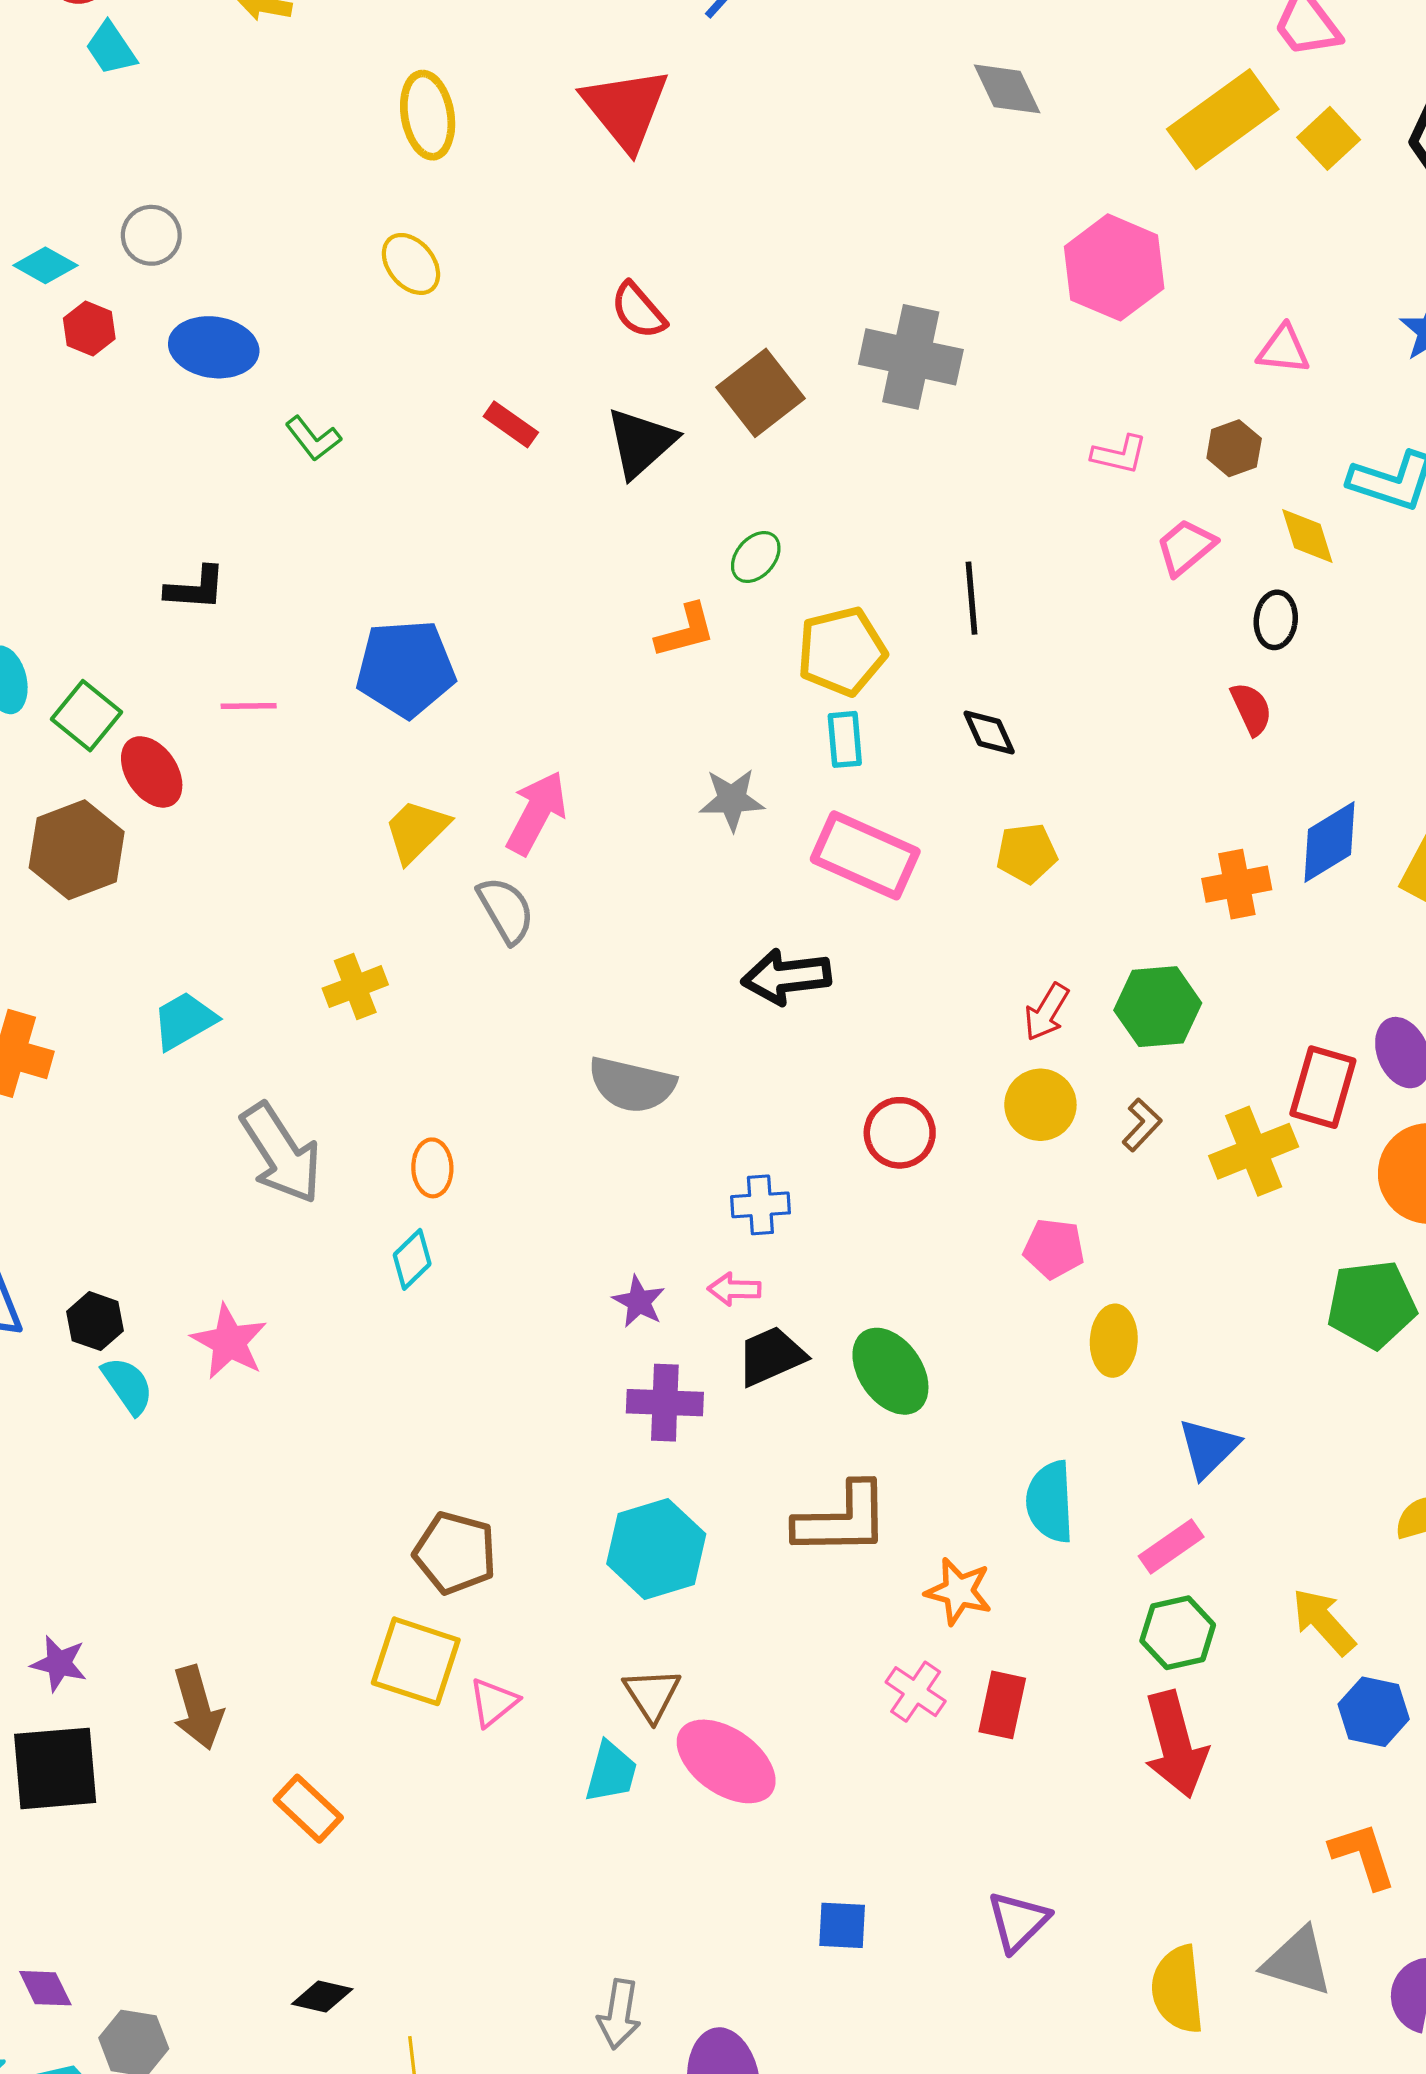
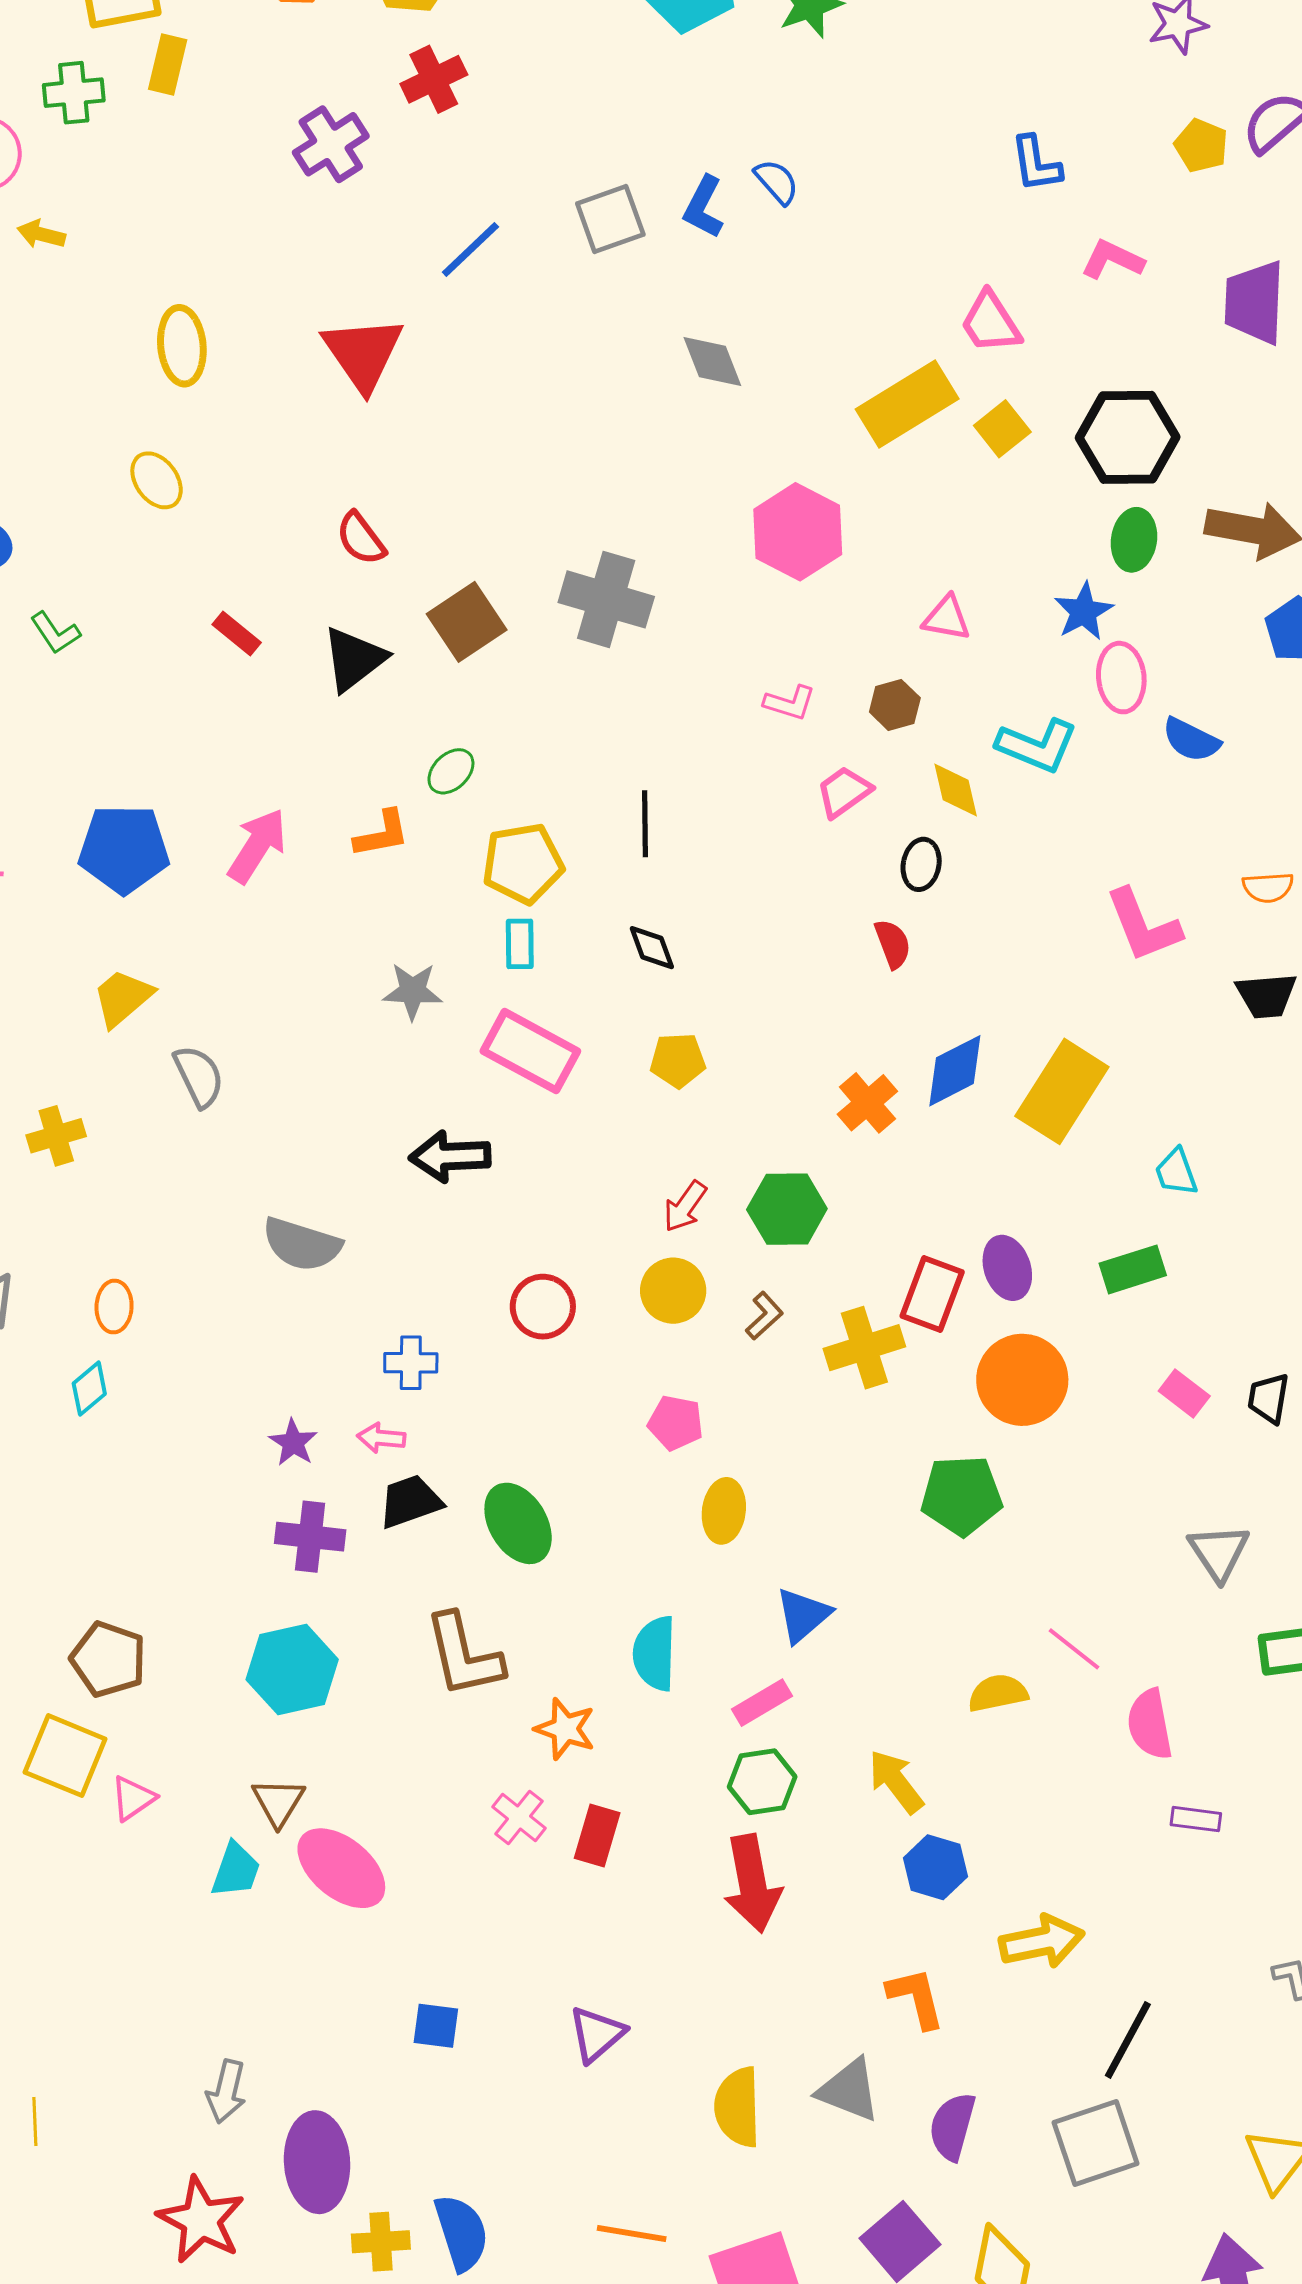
pink arrow: (536, 813) -> (257, 846), moved
orange cross: (1237, 884) -> (867, 1103), turned -34
brown L-shape: (842, 1519) -> (464, 1655), turned 74

